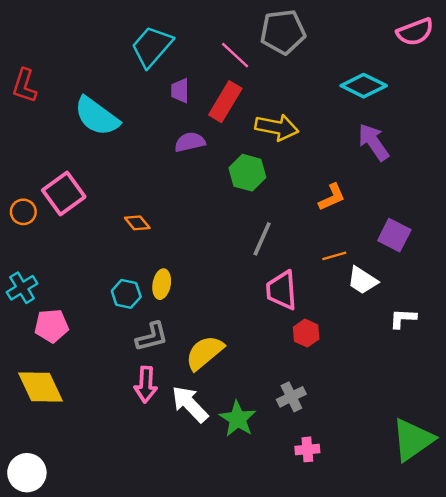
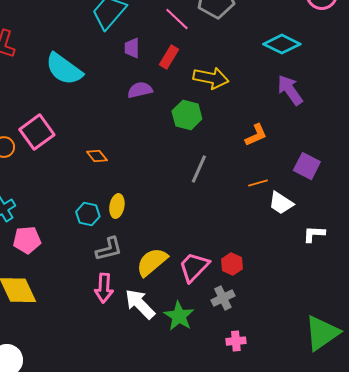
red rectangle: (225, 102) -> (169, 57), size x0.7
pink trapezoid: (282, 290) -> (194, 267), moved, turned 48
red hexagon: (306, 333) -> (232, 264), moved

